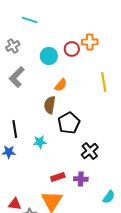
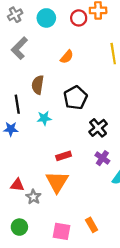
cyan circle: (49, 56) -> (46, 18), moved
brown semicircle: (50, 105) -> (38, 85), moved
purple cross: (81, 179) -> (102, 158), moved, turned 32

